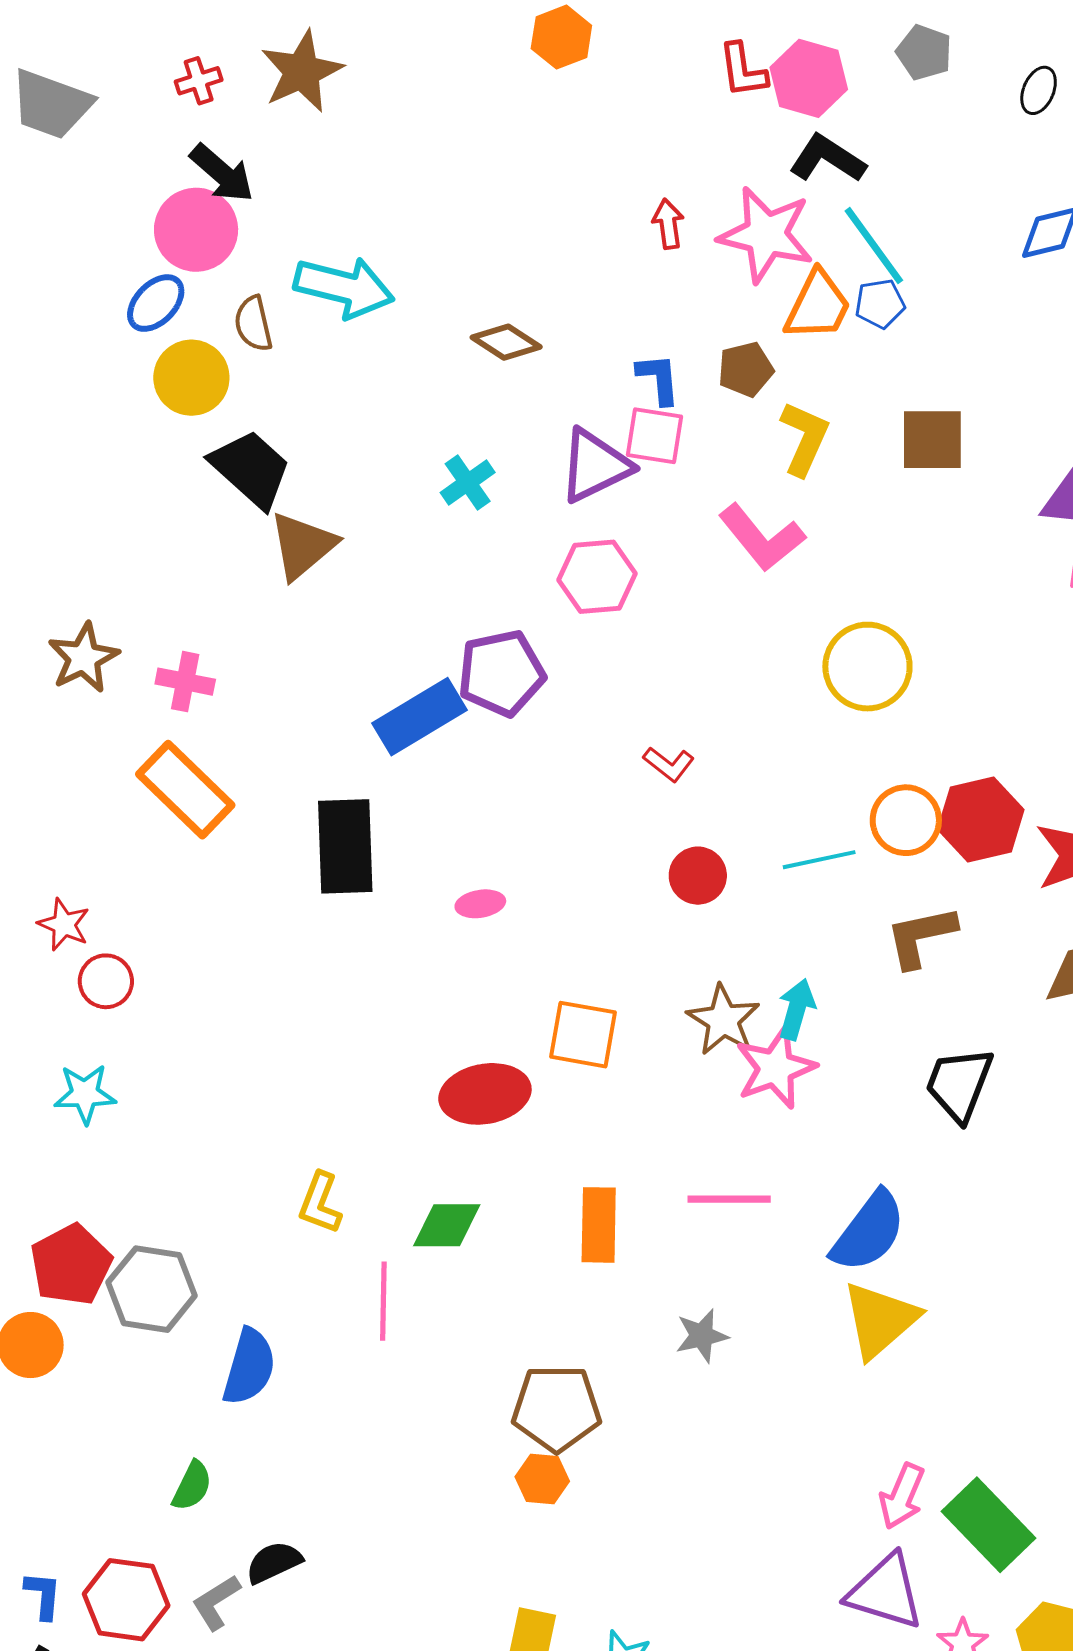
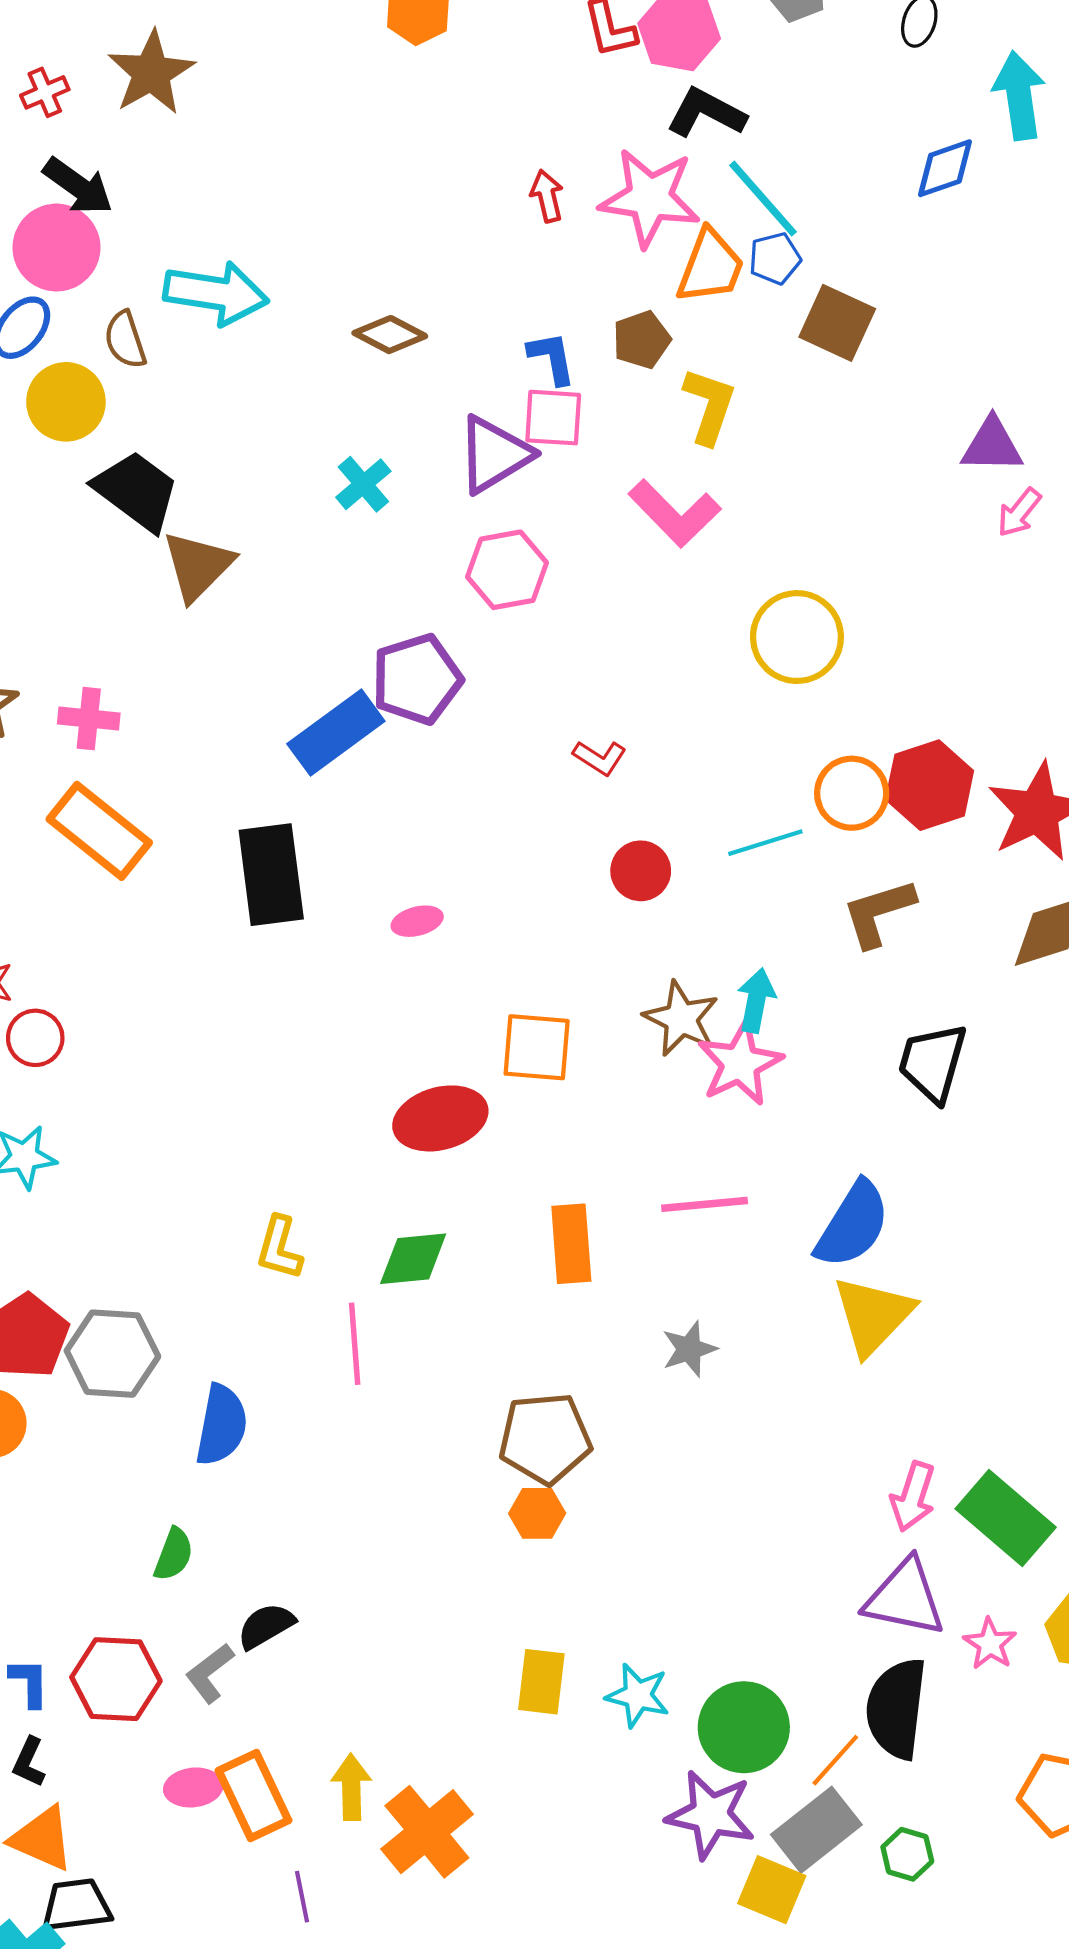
brown square: (932, 440) -> (837, 323), moved, turned 30

